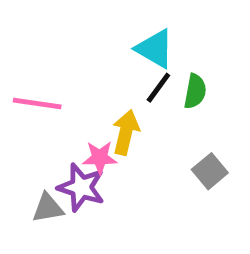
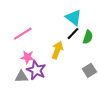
pink line: (37, 104) -> (23, 34), turned -48
pink star: (100, 158) -> (27, 57), moved

